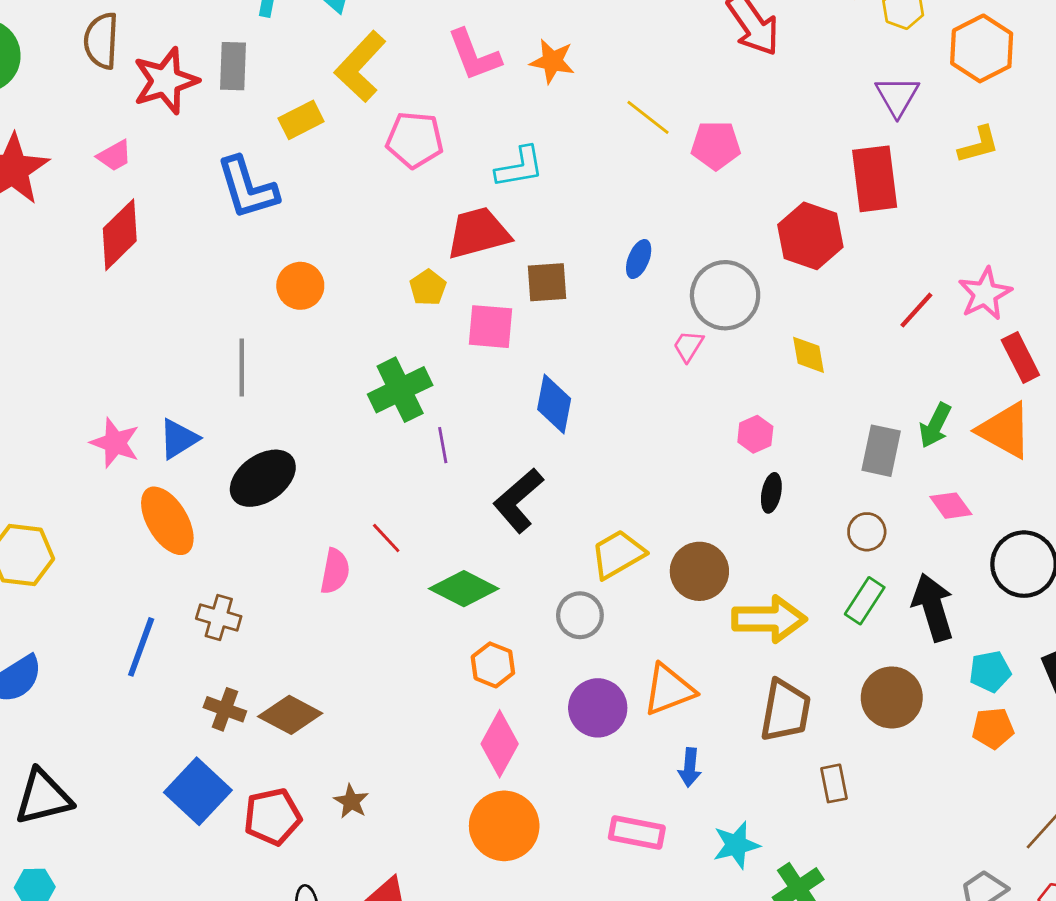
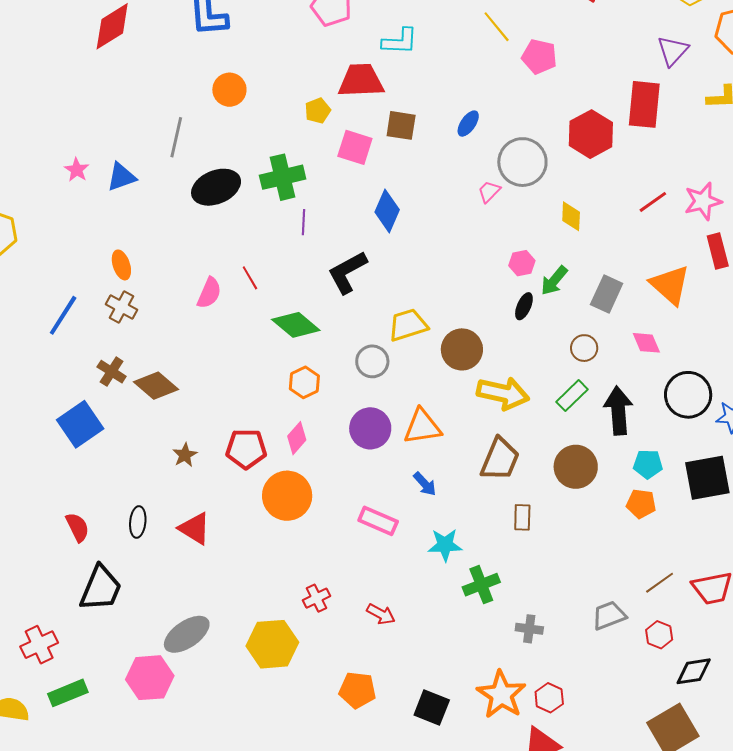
green arrow: (935, 425) -> (554, 281), moved
orange triangle: (1005, 430) -> (670, 285), moved
pink star: (115, 443) -> (77, 170), size x0.7
black ellipse: (263, 478) -> (216, 187), moved
orange ellipse: (167, 521) -> (121, 265), moved, size x0.6
pink diamond: (500, 744) -> (297, 438), size x0.7
blue arrow: (690, 767) -> (425, 484), turned -60
red pentagon: (272, 817) -> (246, 449), moved

